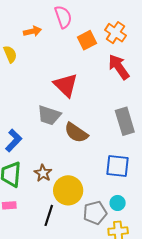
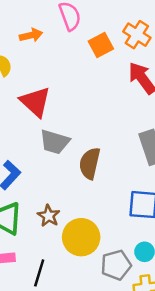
red triangle: (66, 85) -> (35, 102), moved
brown semicircle: (76, 133) -> (90, 163), turned 70
black line: (49, 215) -> (39, 273), moved

